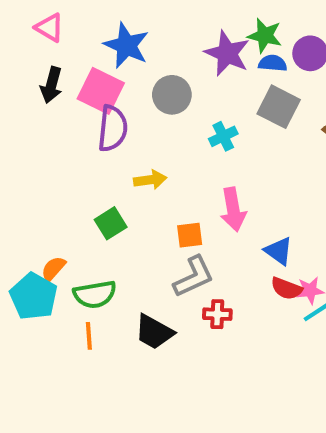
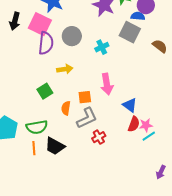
blue semicircle: (273, 63) -> (138, 16), moved
gray circle: (172, 95) -> (72, 36), moved
orange semicircle: (53, 269) -> (66, 108), moved, turned -32
red semicircle: (286, 288) -> (134, 124), turned -91
red cross: (217, 314) -> (99, 137), turned -32
black trapezoid: (154, 332) -> (55, 146), moved

